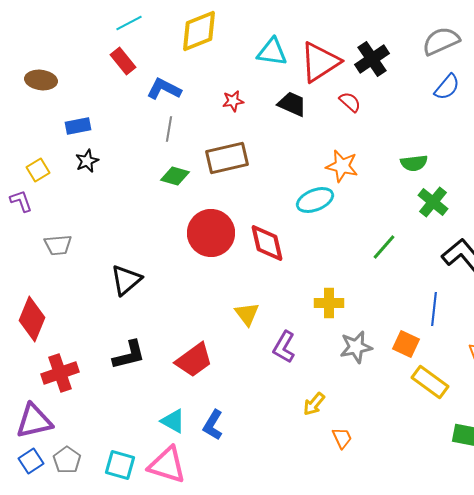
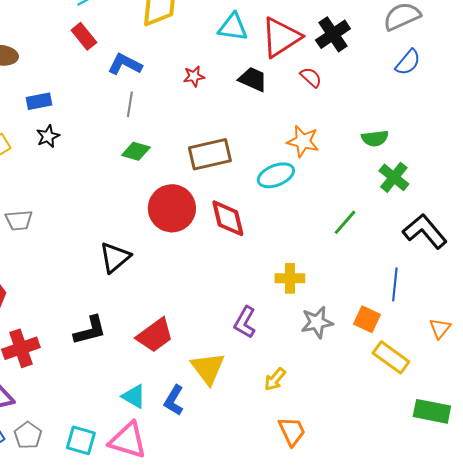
brown rectangle: (227, 158) -> (210, 154), moved
black triangle: (126, 280) -> (115, 257), moved
yellow triangle: (247, 314) -> (208, 368), moved, size x1.4
orange trapezoid: (342, 438) -> (292, 431), moved, size x1.4

